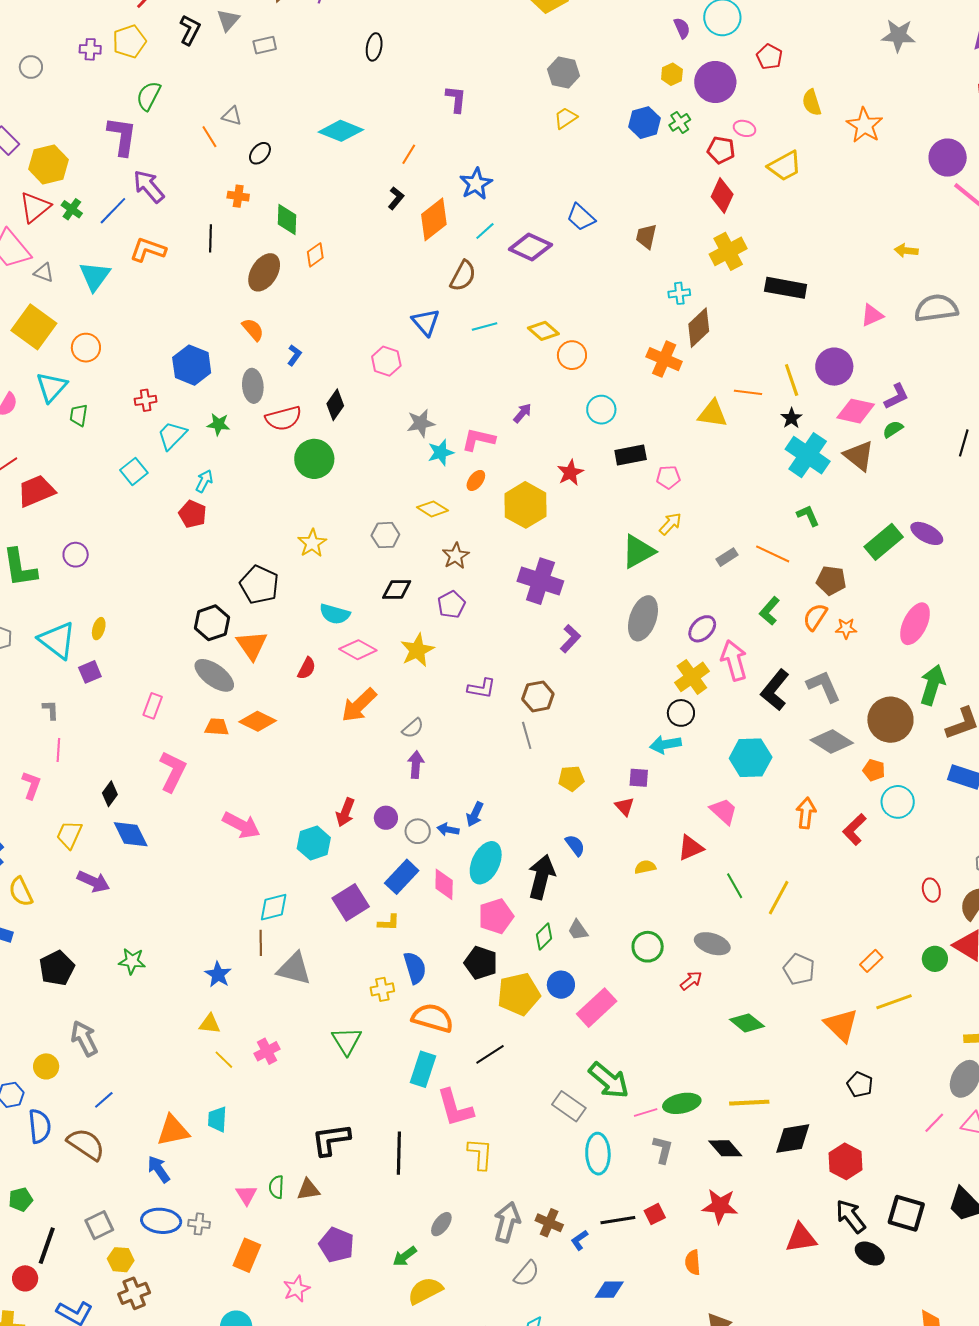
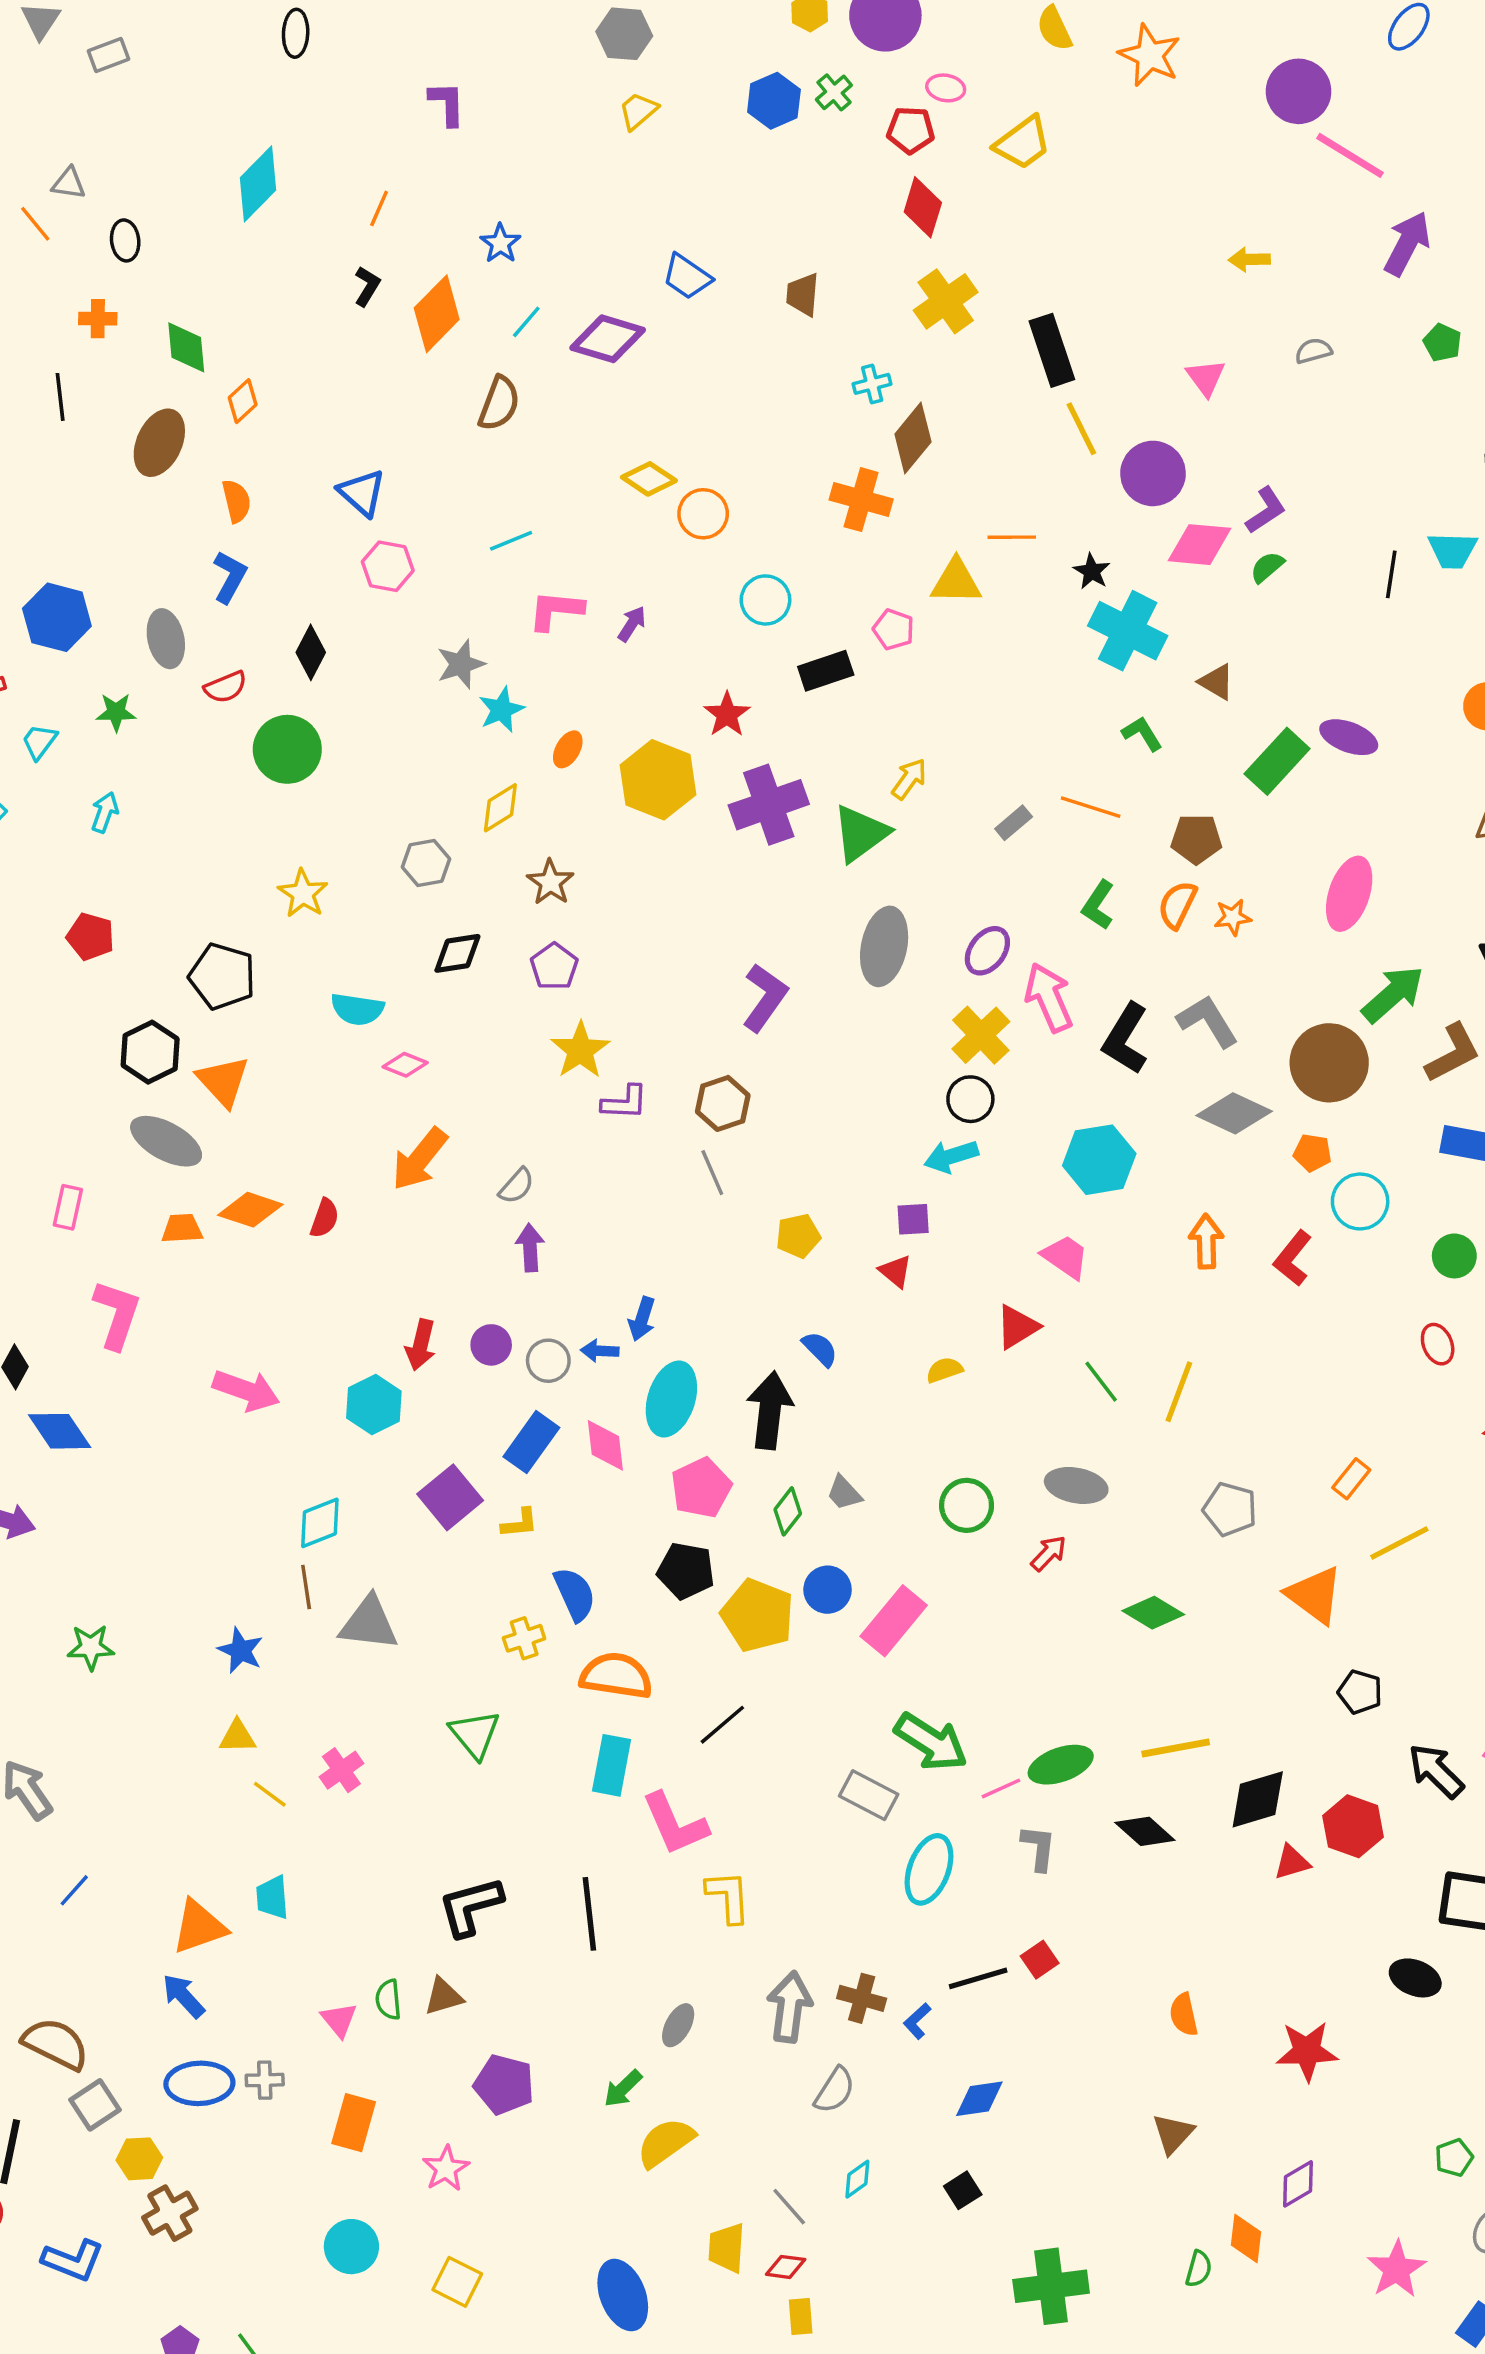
cyan diamond: (341, 131) -> (258, 184), turned -60
black ellipse: (260, 153) -> (125, 240), turned -40
blue star: (476, 184) -> (500, 243), size x0.7
black rectangle: (786, 288) -> (1052, 350), turned 69
gray semicircle: (936, 308) -> (1313, 351), size x0.5
pink triangle: (872, 315) -> (1206, 378), turned -35
blue triangle: (426, 322) -> (362, 493), moved
cyan line: (485, 327) -> (511, 541), moved
orange semicircle: (253, 330) -> (236, 501), moved, turned 35
blue L-shape: (294, 355) -> (230, 577), size x1.4
yellow line: (792, 380) -> (1081, 429), moved
red semicircle: (283, 418) -> (226, 687), size x0.7
cyan trapezoid: (172, 435) -> (39, 742), size x0.7
pink L-shape: (478, 439) -> (556, 610), moved
brown triangle: (859, 456) -> (1217, 682), moved, size x0.7
pink pentagon: (668, 477) -> (894, 630), moved, turned 30
yellow diamond: (433, 509) -> (500, 808), turned -56
red pentagon: (193, 514) -> (91, 937), moved
purple cross: (540, 581) -> (769, 805), moved, turned -30
purple L-shape: (570, 639) -> (765, 997), size x1.4
pink diamond: (358, 650) -> (405, 1065), size x0.7
yellow star: (417, 650) -> (580, 1050), moved
red semicircle: (307, 668) -> (325, 1218), moved
green arrow: (932, 685) -> (1393, 994), turned 39
green circle: (935, 959) -> (1454, 1256), moved
yellow pentagon: (519, 994) -> (758, 1615), turned -30
brown semicircle: (86, 1144) -> (56, 2044), moved
cyan ellipse: (598, 1154) -> (929, 1869), turned 30
red star: (720, 1206) -> (1307, 2051), moved
black arrow: (851, 1216) -> (1436, 1771), moved
red triangle: (801, 1238) -> (1292, 1862), moved, size x0.7
orange semicircle: (693, 1262) -> (1184, 2015), moved

